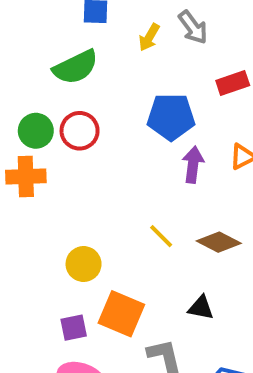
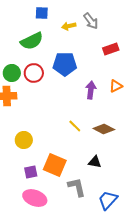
yellow arrow: (149, 37) -> (69, 26), turned 48
blue pentagon: (171, 117) -> (65, 64), moved
yellow circle: (84, 264) -> (24, 140), moved

